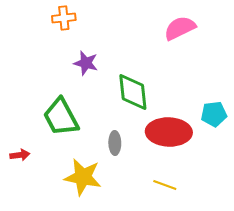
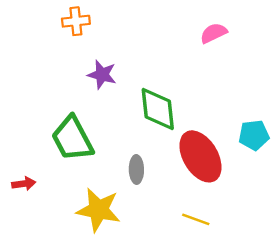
pink semicircle: (180, 28) -> (214, 33), size x0.7
red ellipse: (169, 132) -> (200, 156), turned 57

